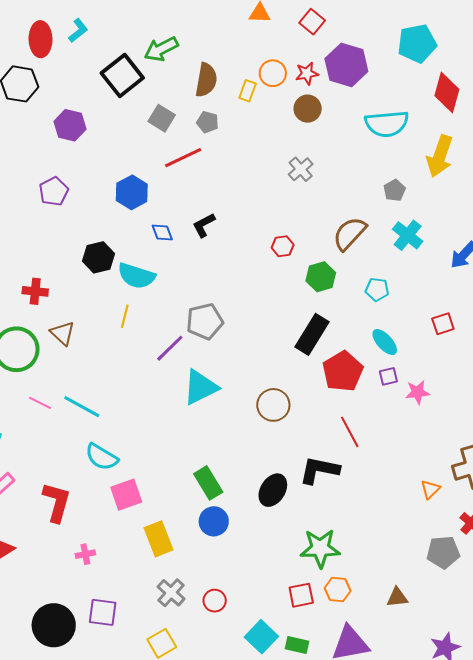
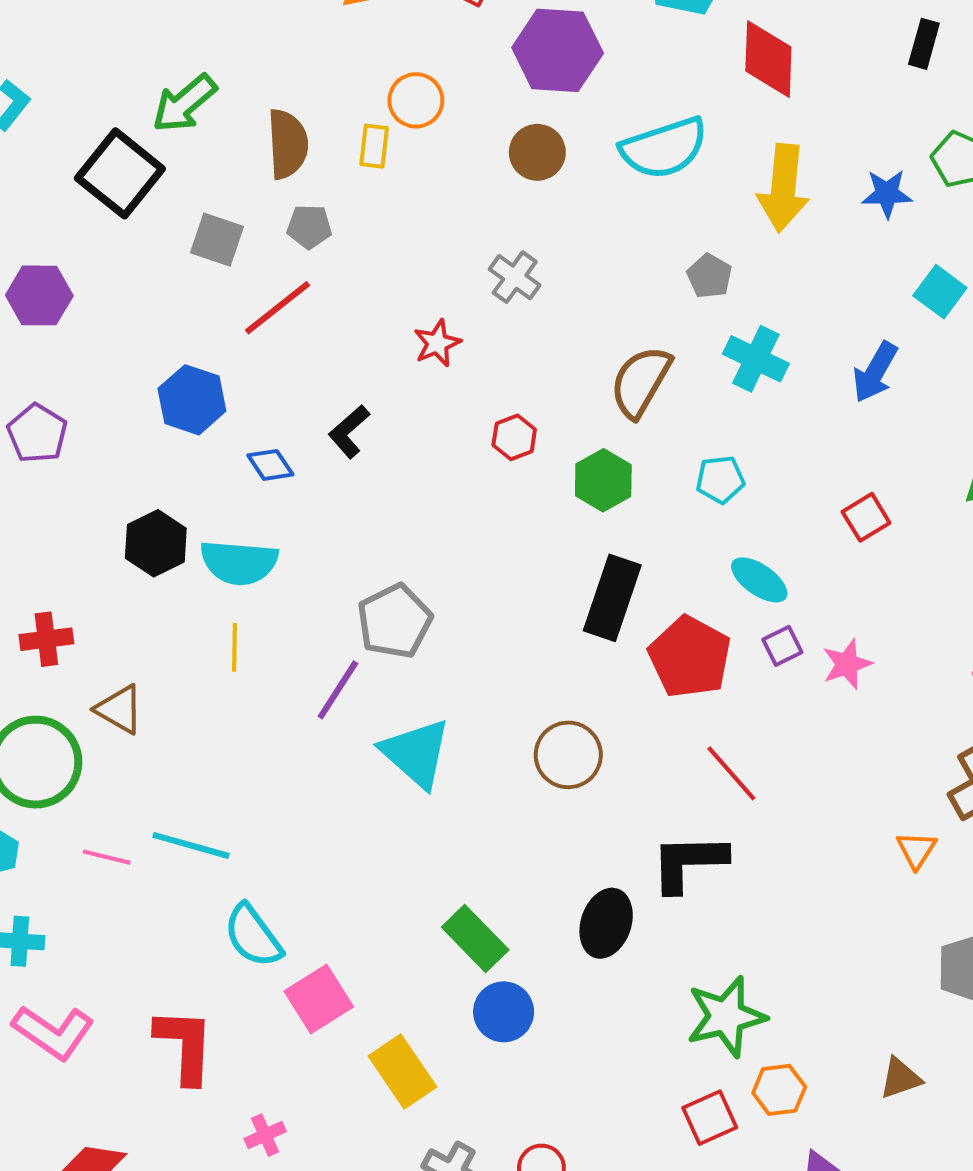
red star: (307, 73) -> (437, 343), moved
brown circle: (308, 109) -> (537, 152), moved
cyan triangle: (200, 387) -> (416, 753), turned -39
cyan semicircle: (102, 457) -> (253, 936), turned 36

